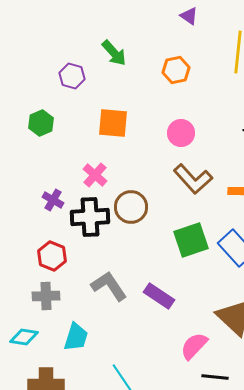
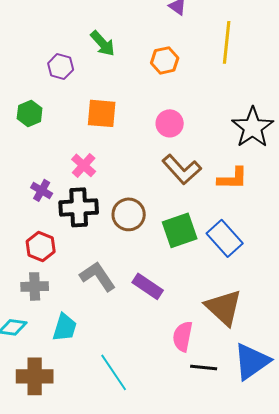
brown circle: (131, 207) -> (129, 214), moved
pink semicircle: (194, 346) -> (183, 336), turned -32

